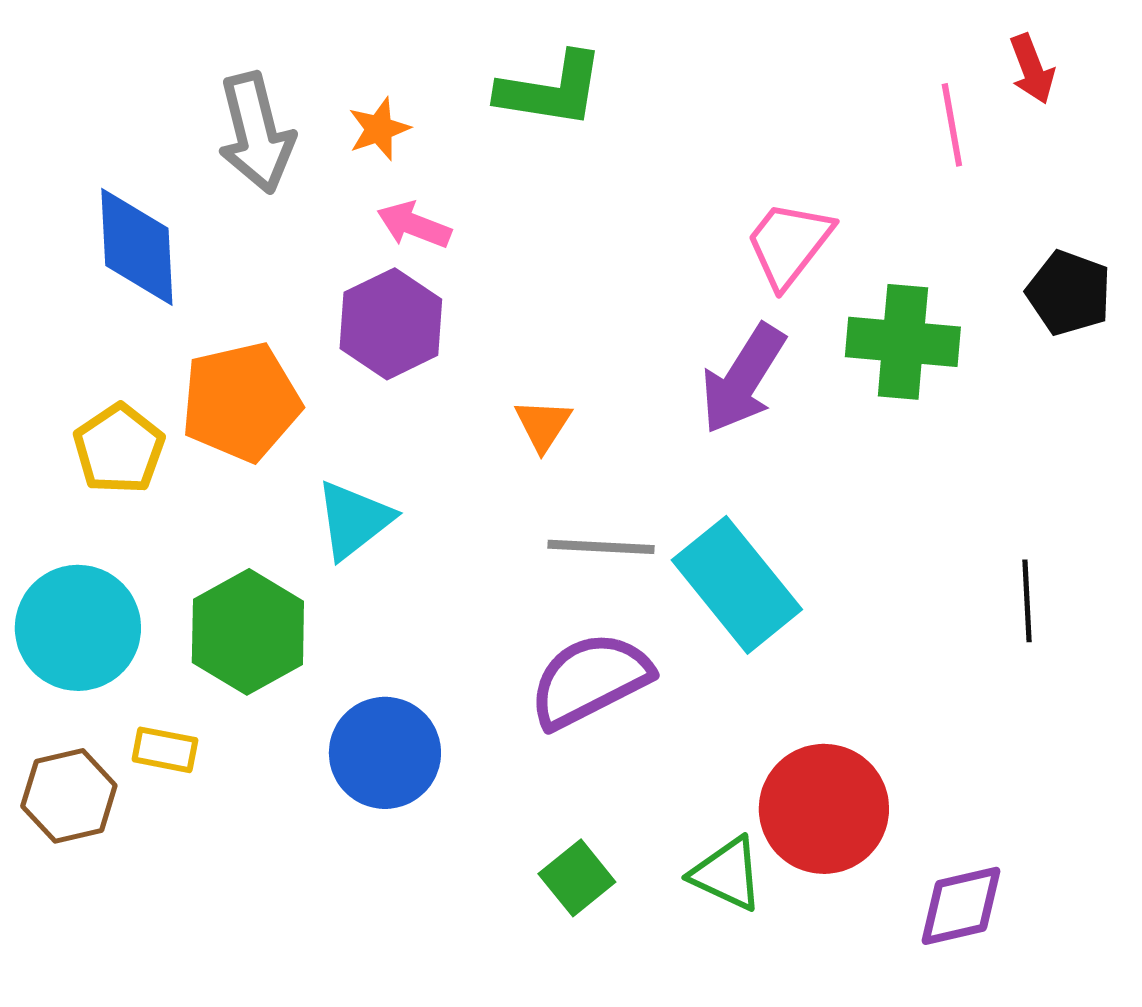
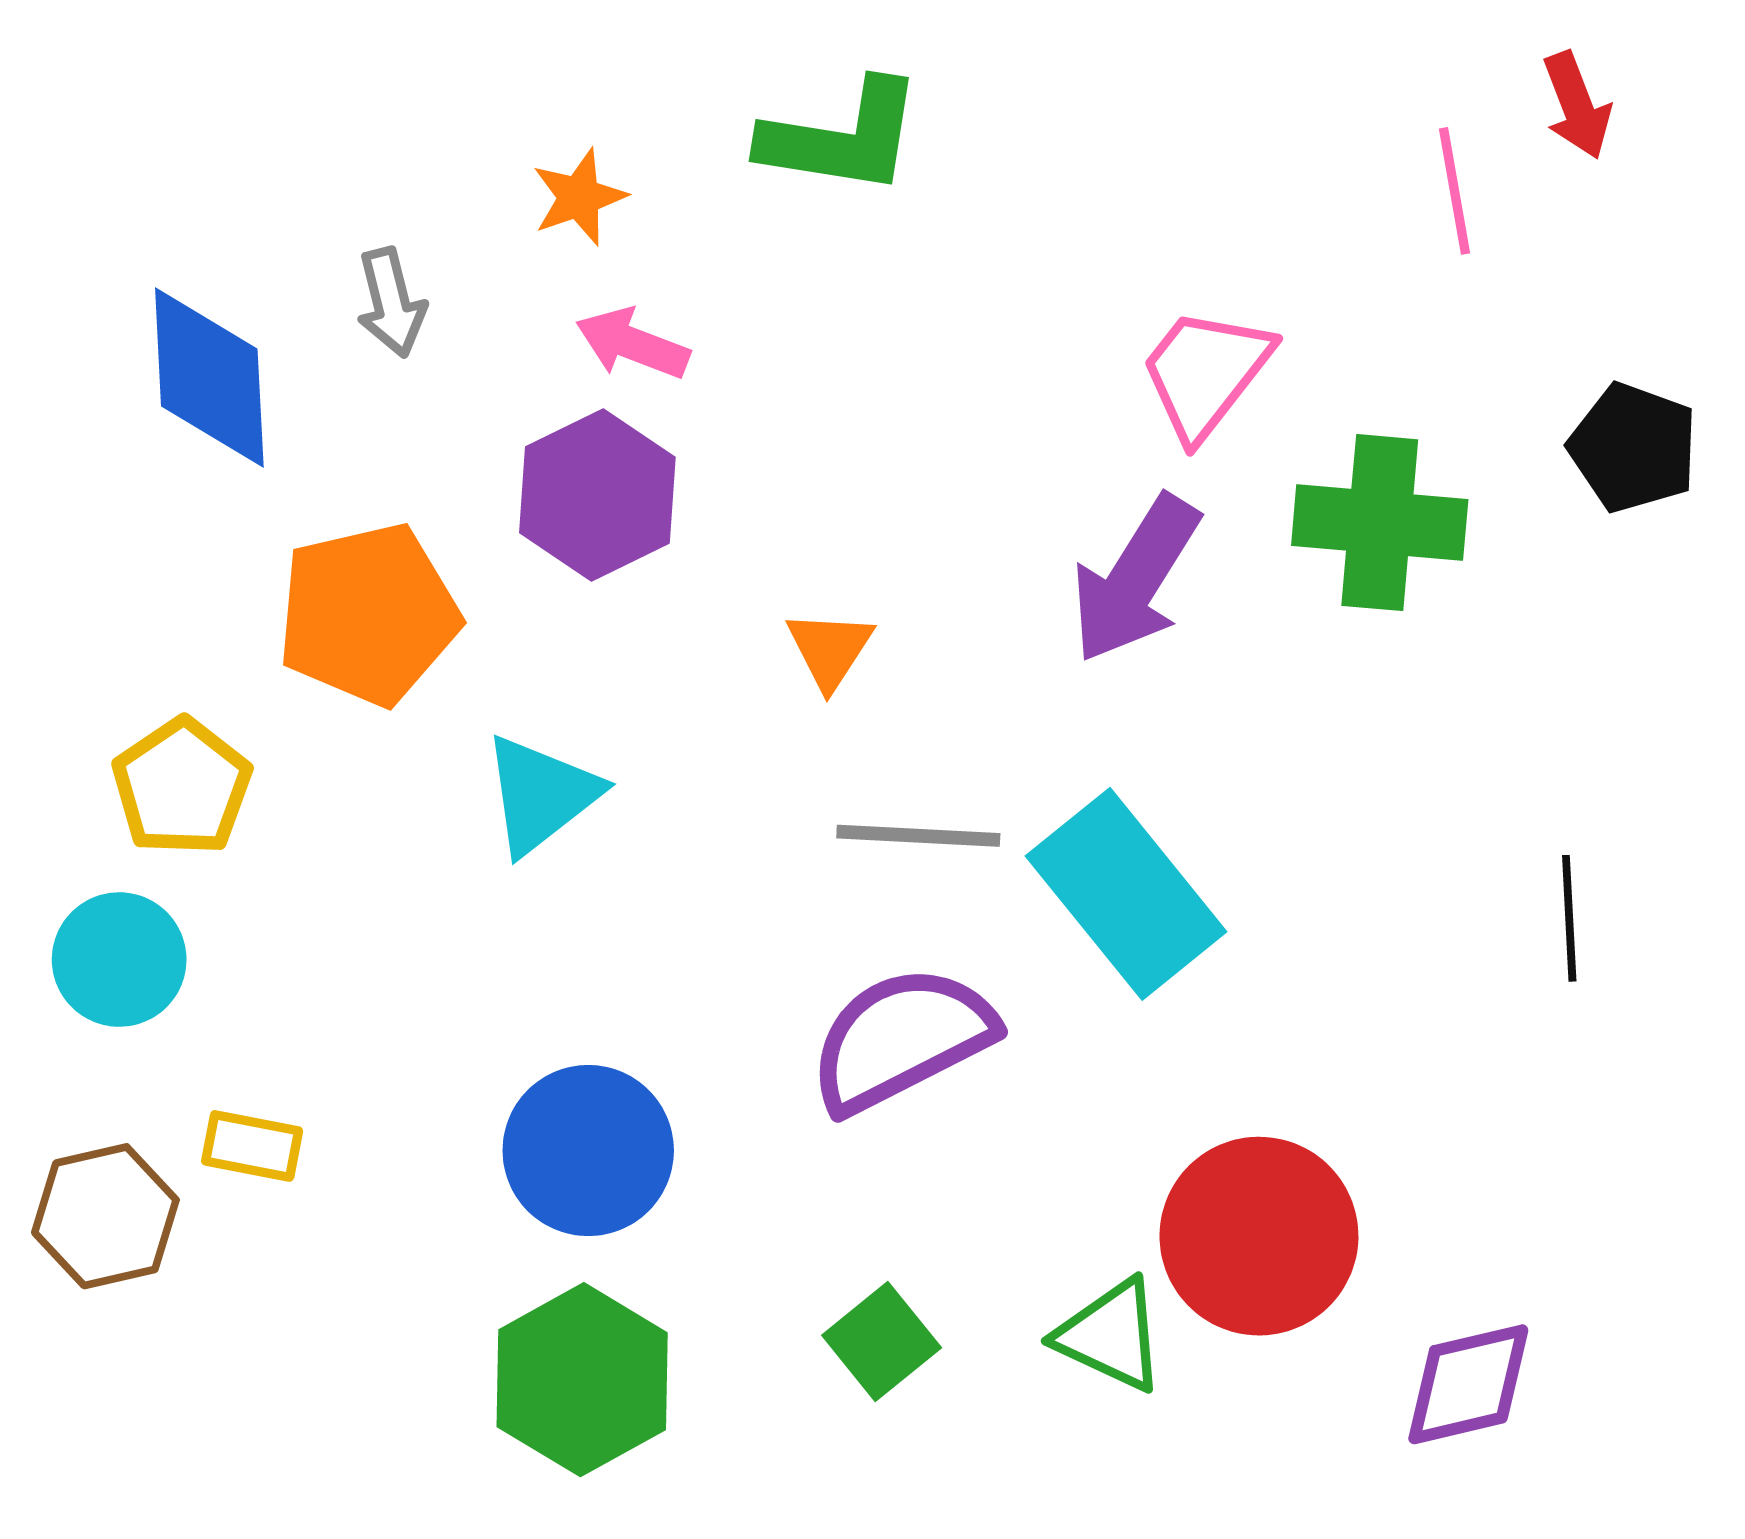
gray arrow: (256, 133) -> (391, 303), moved, size x0.6
yellow pentagon: (119, 449) -> (182, 787), moved
cyan circle: (78, 628) -> (119, 960), size x0.7
green hexagon: (248, 632) -> (582, 1380), moved

